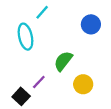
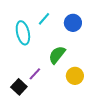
cyan line: (42, 12) -> (44, 19), moved
blue circle: (91, 24) -> (73, 23), moved

